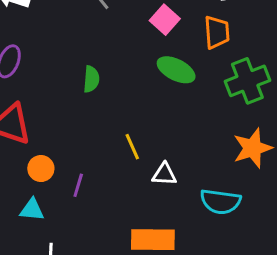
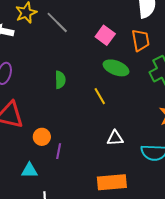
yellow line: (132, 147) -> (100, 96), moved
orange circle: (41, 169) -> (42, 137), moved

